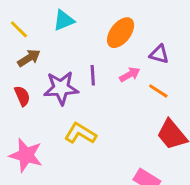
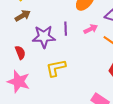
red semicircle: (22, 96) -> (20, 53), moved
yellow L-shape: (80, 133) -> (56, 68), turned -45

